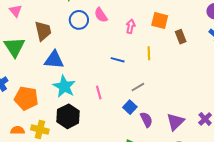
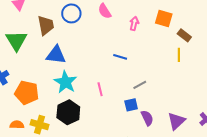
blue circle: (79, 20) -> (71, 13), moved
brown rectangle: (181, 37) -> (184, 35), turned -32
yellow line: (149, 53) -> (179, 55), moved
blue square: (130, 107) -> (131, 105), turned 32

